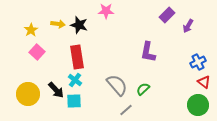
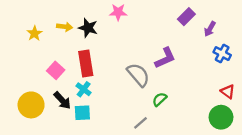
pink square: (37, 52) -> (56, 70), moved
purple L-shape: (148, 52) -> (165, 58), turned -125
blue cross: (198, 62) -> (222, 54), moved, turned -35
gray semicircle: (117, 85) -> (138, 75), moved

